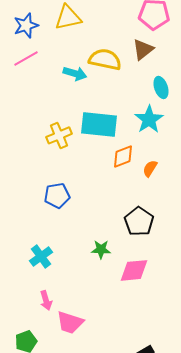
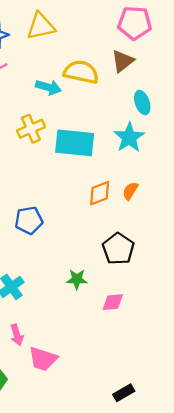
yellow cross: (59, 135) -> (31, 129), moved
orange diamond: (123, 156) -> (100, 193), moved
pink diamond: (134, 270) -> (113, 302), size x0.7

